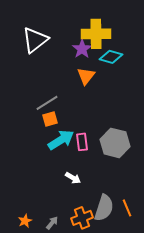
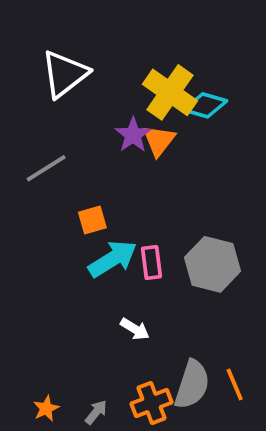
yellow cross: (96, 34) -> (170, 92), moved, turned 36
purple star: (82, 49) -> (133, 135), moved
gray line: (47, 103) -> (46, 168), moved

